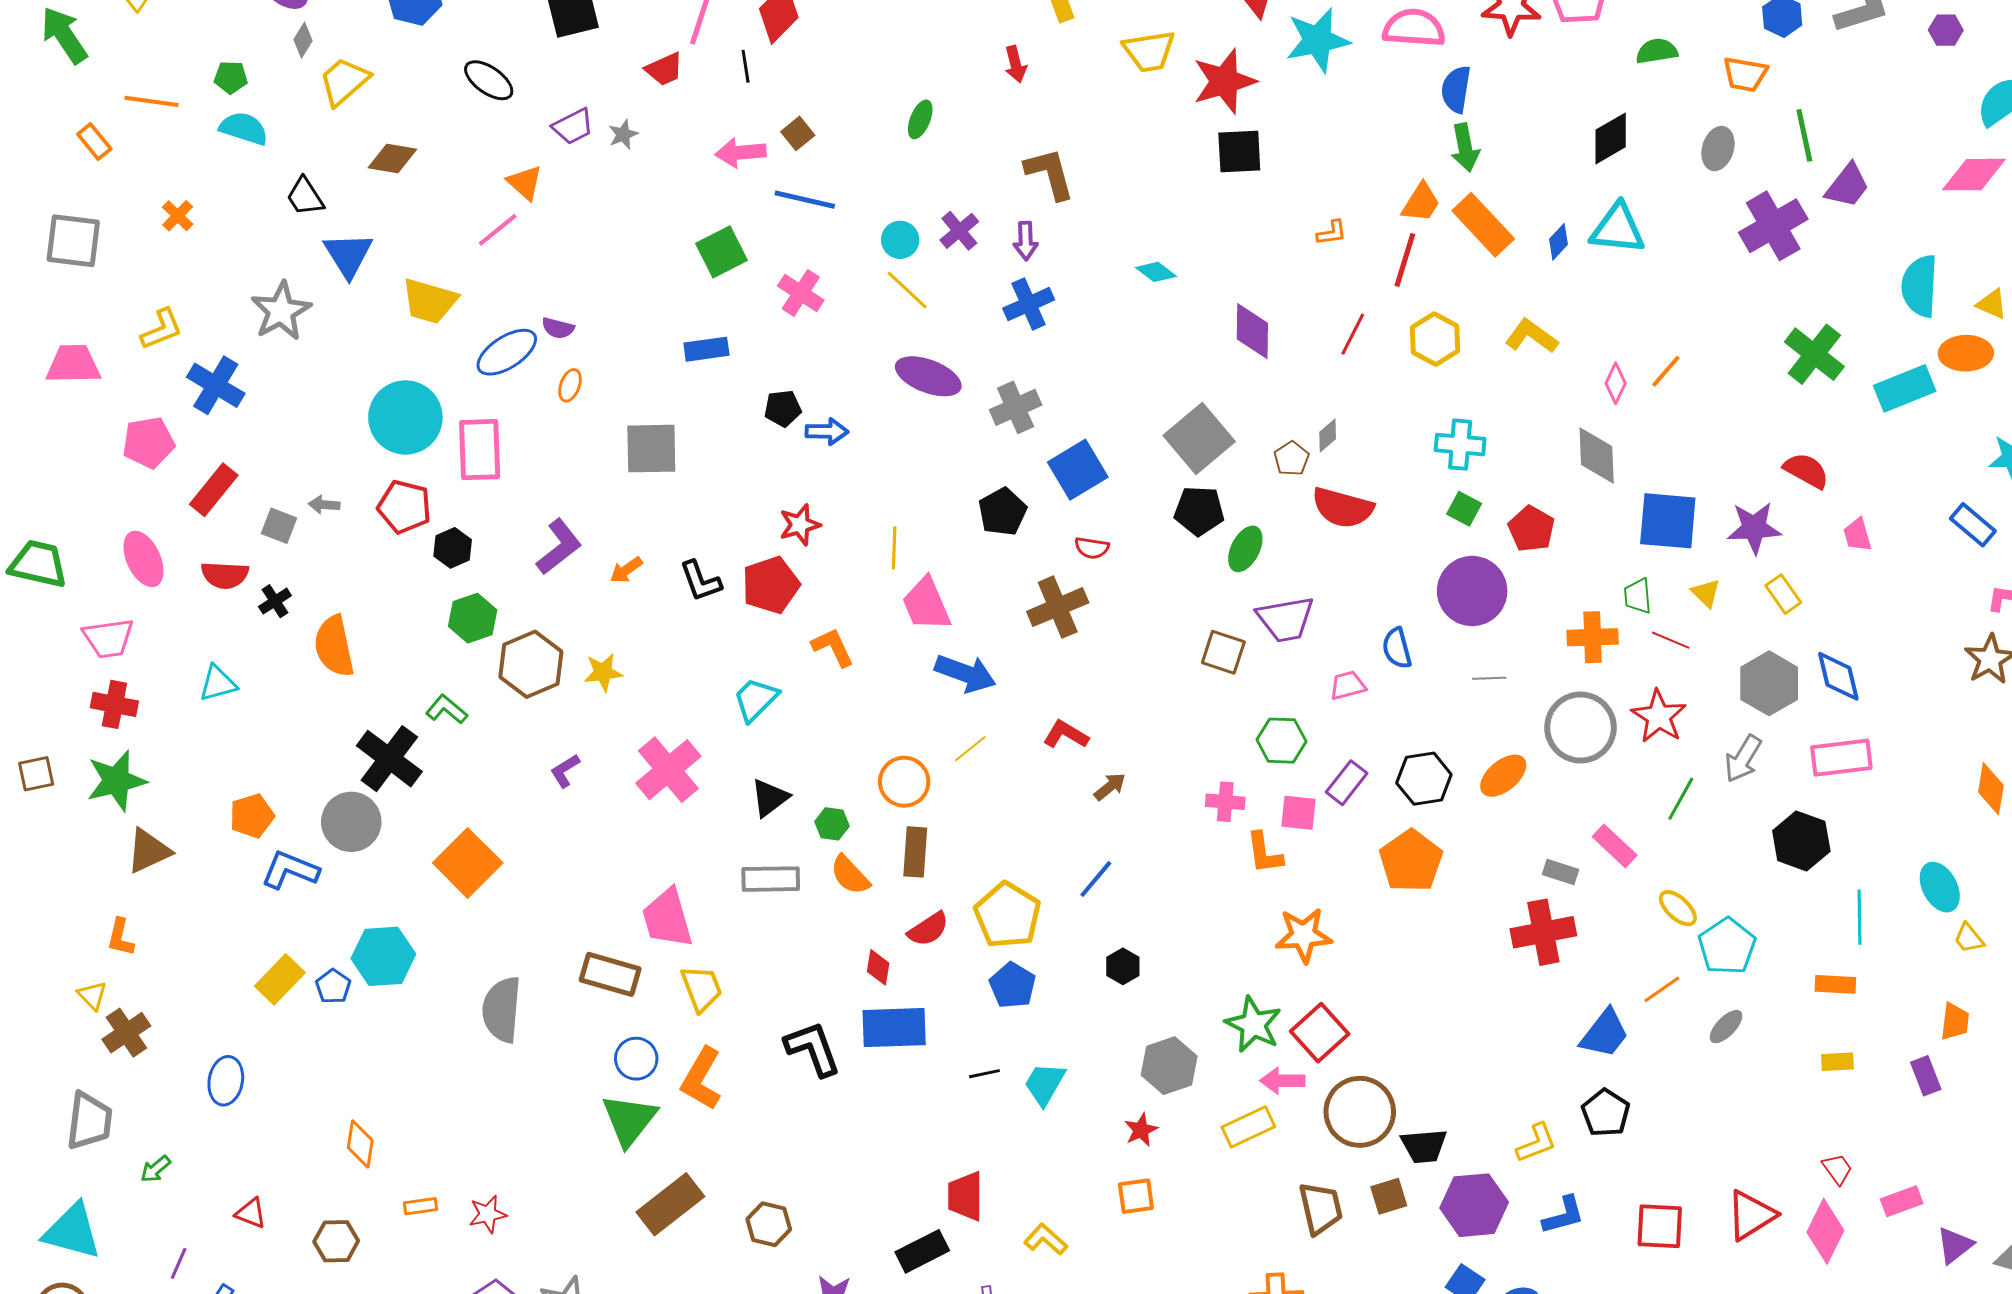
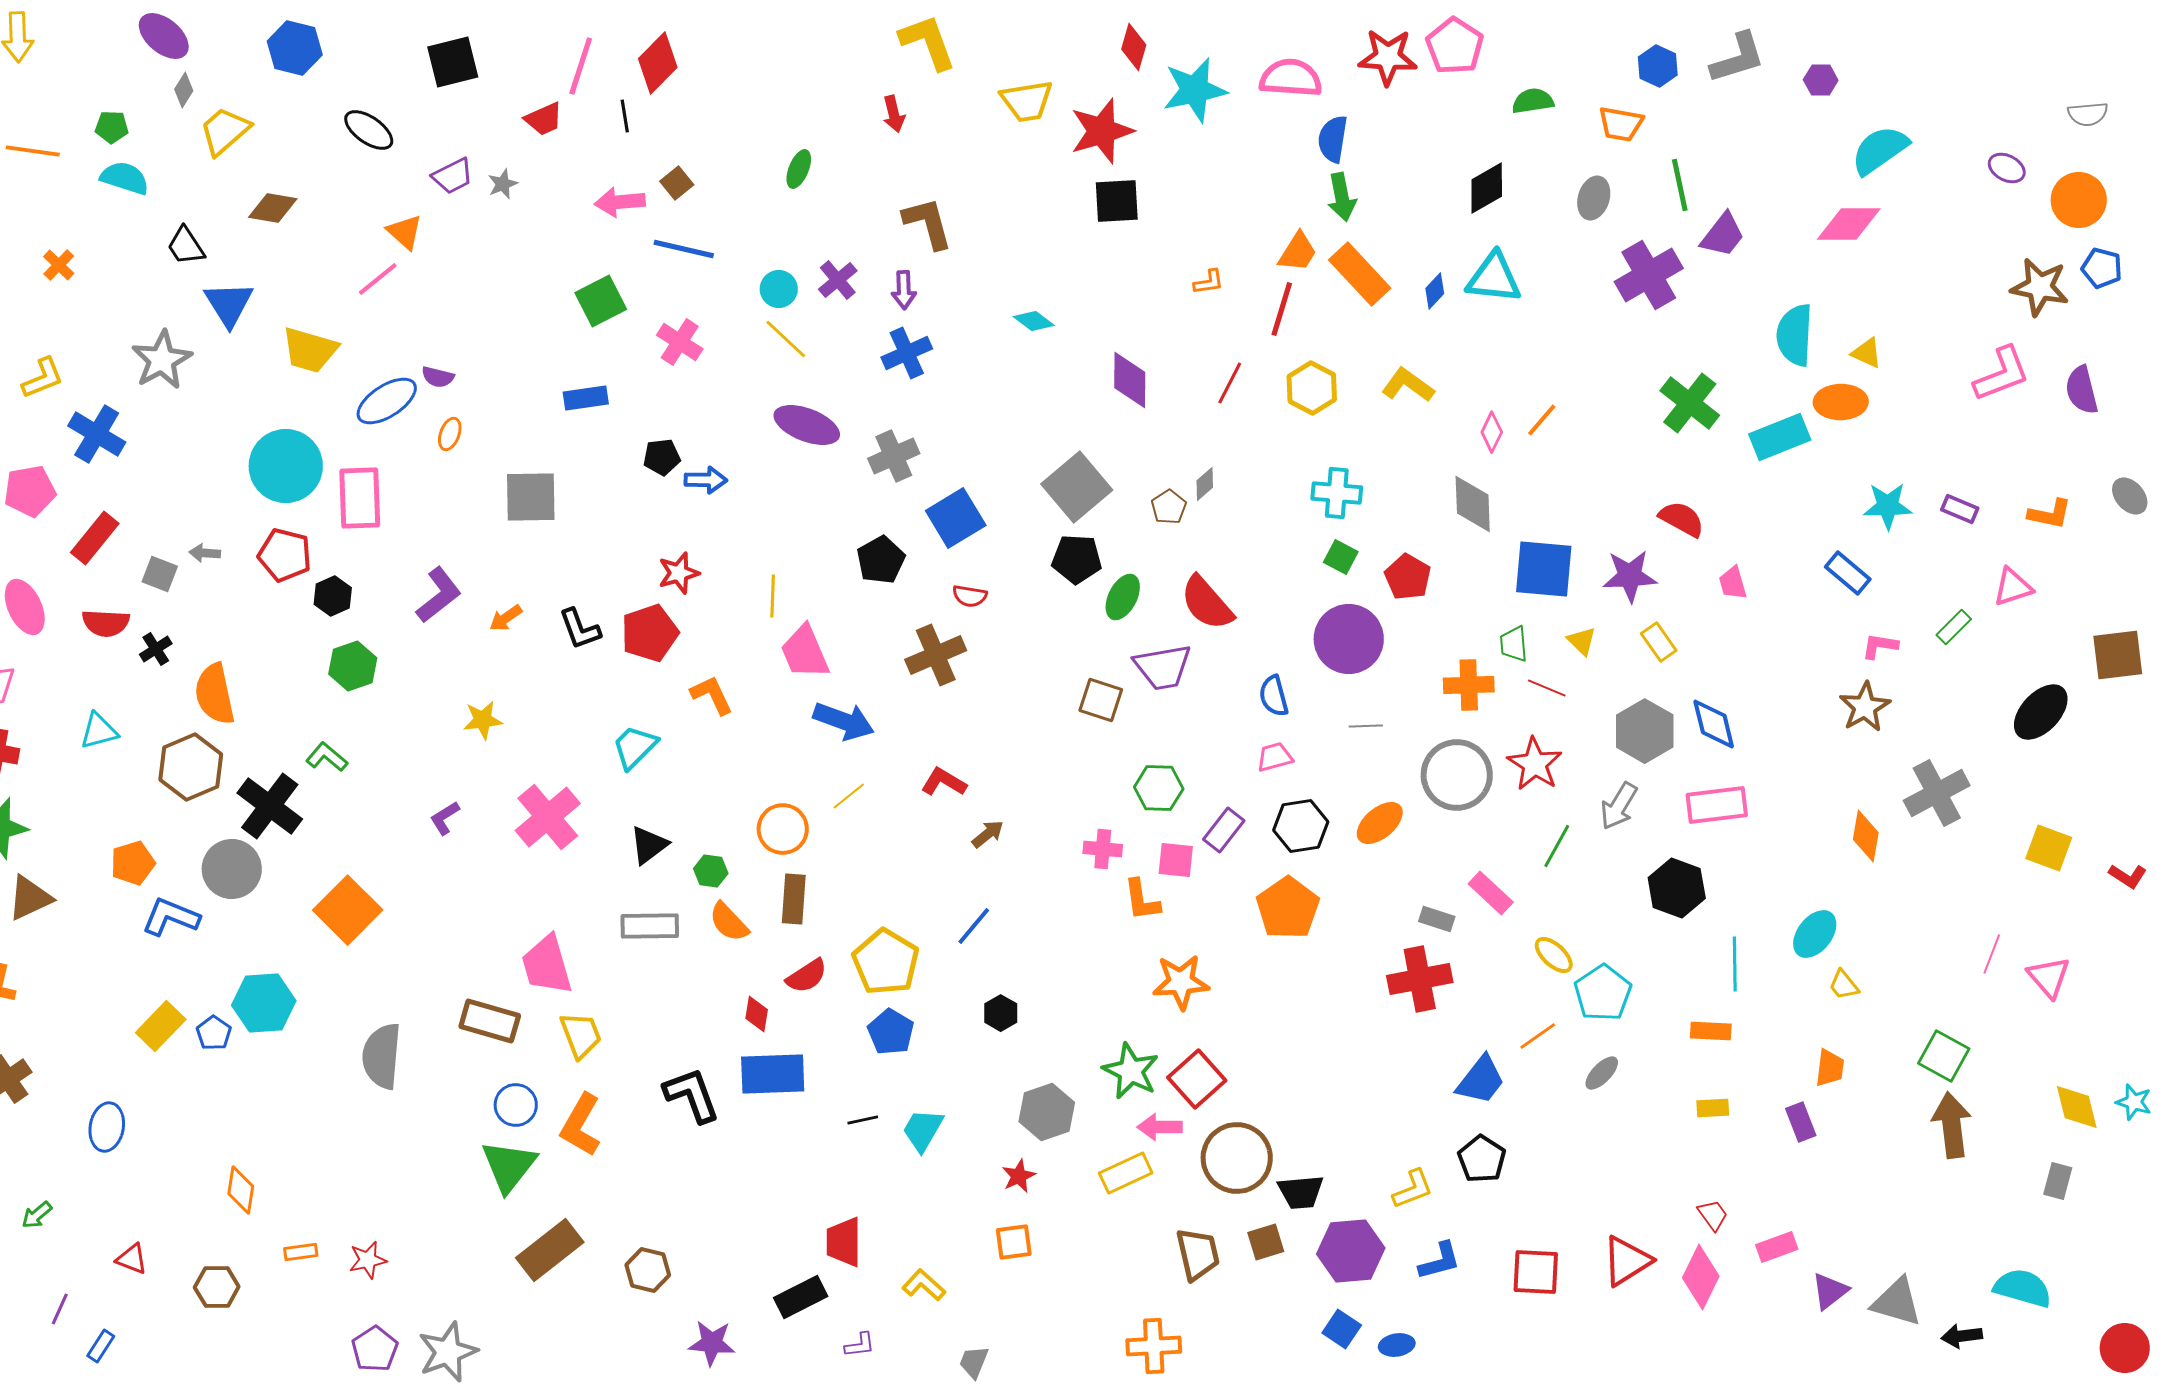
red semicircle: (1343, 508) -> (1207, 603), moved, turned 34
brown hexagon: (531, 664) -> (191, 767), moved
pink trapezoid: (1348, 685) -> (1275, 757), moved
cyan ellipse: (1940, 887) -> (1815, 934), turned 66

